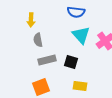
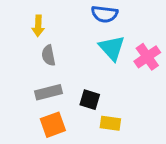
gray rectangle: (47, 60) -> (48, 92), moved
black square: (71, 62) -> (90, 100), moved

